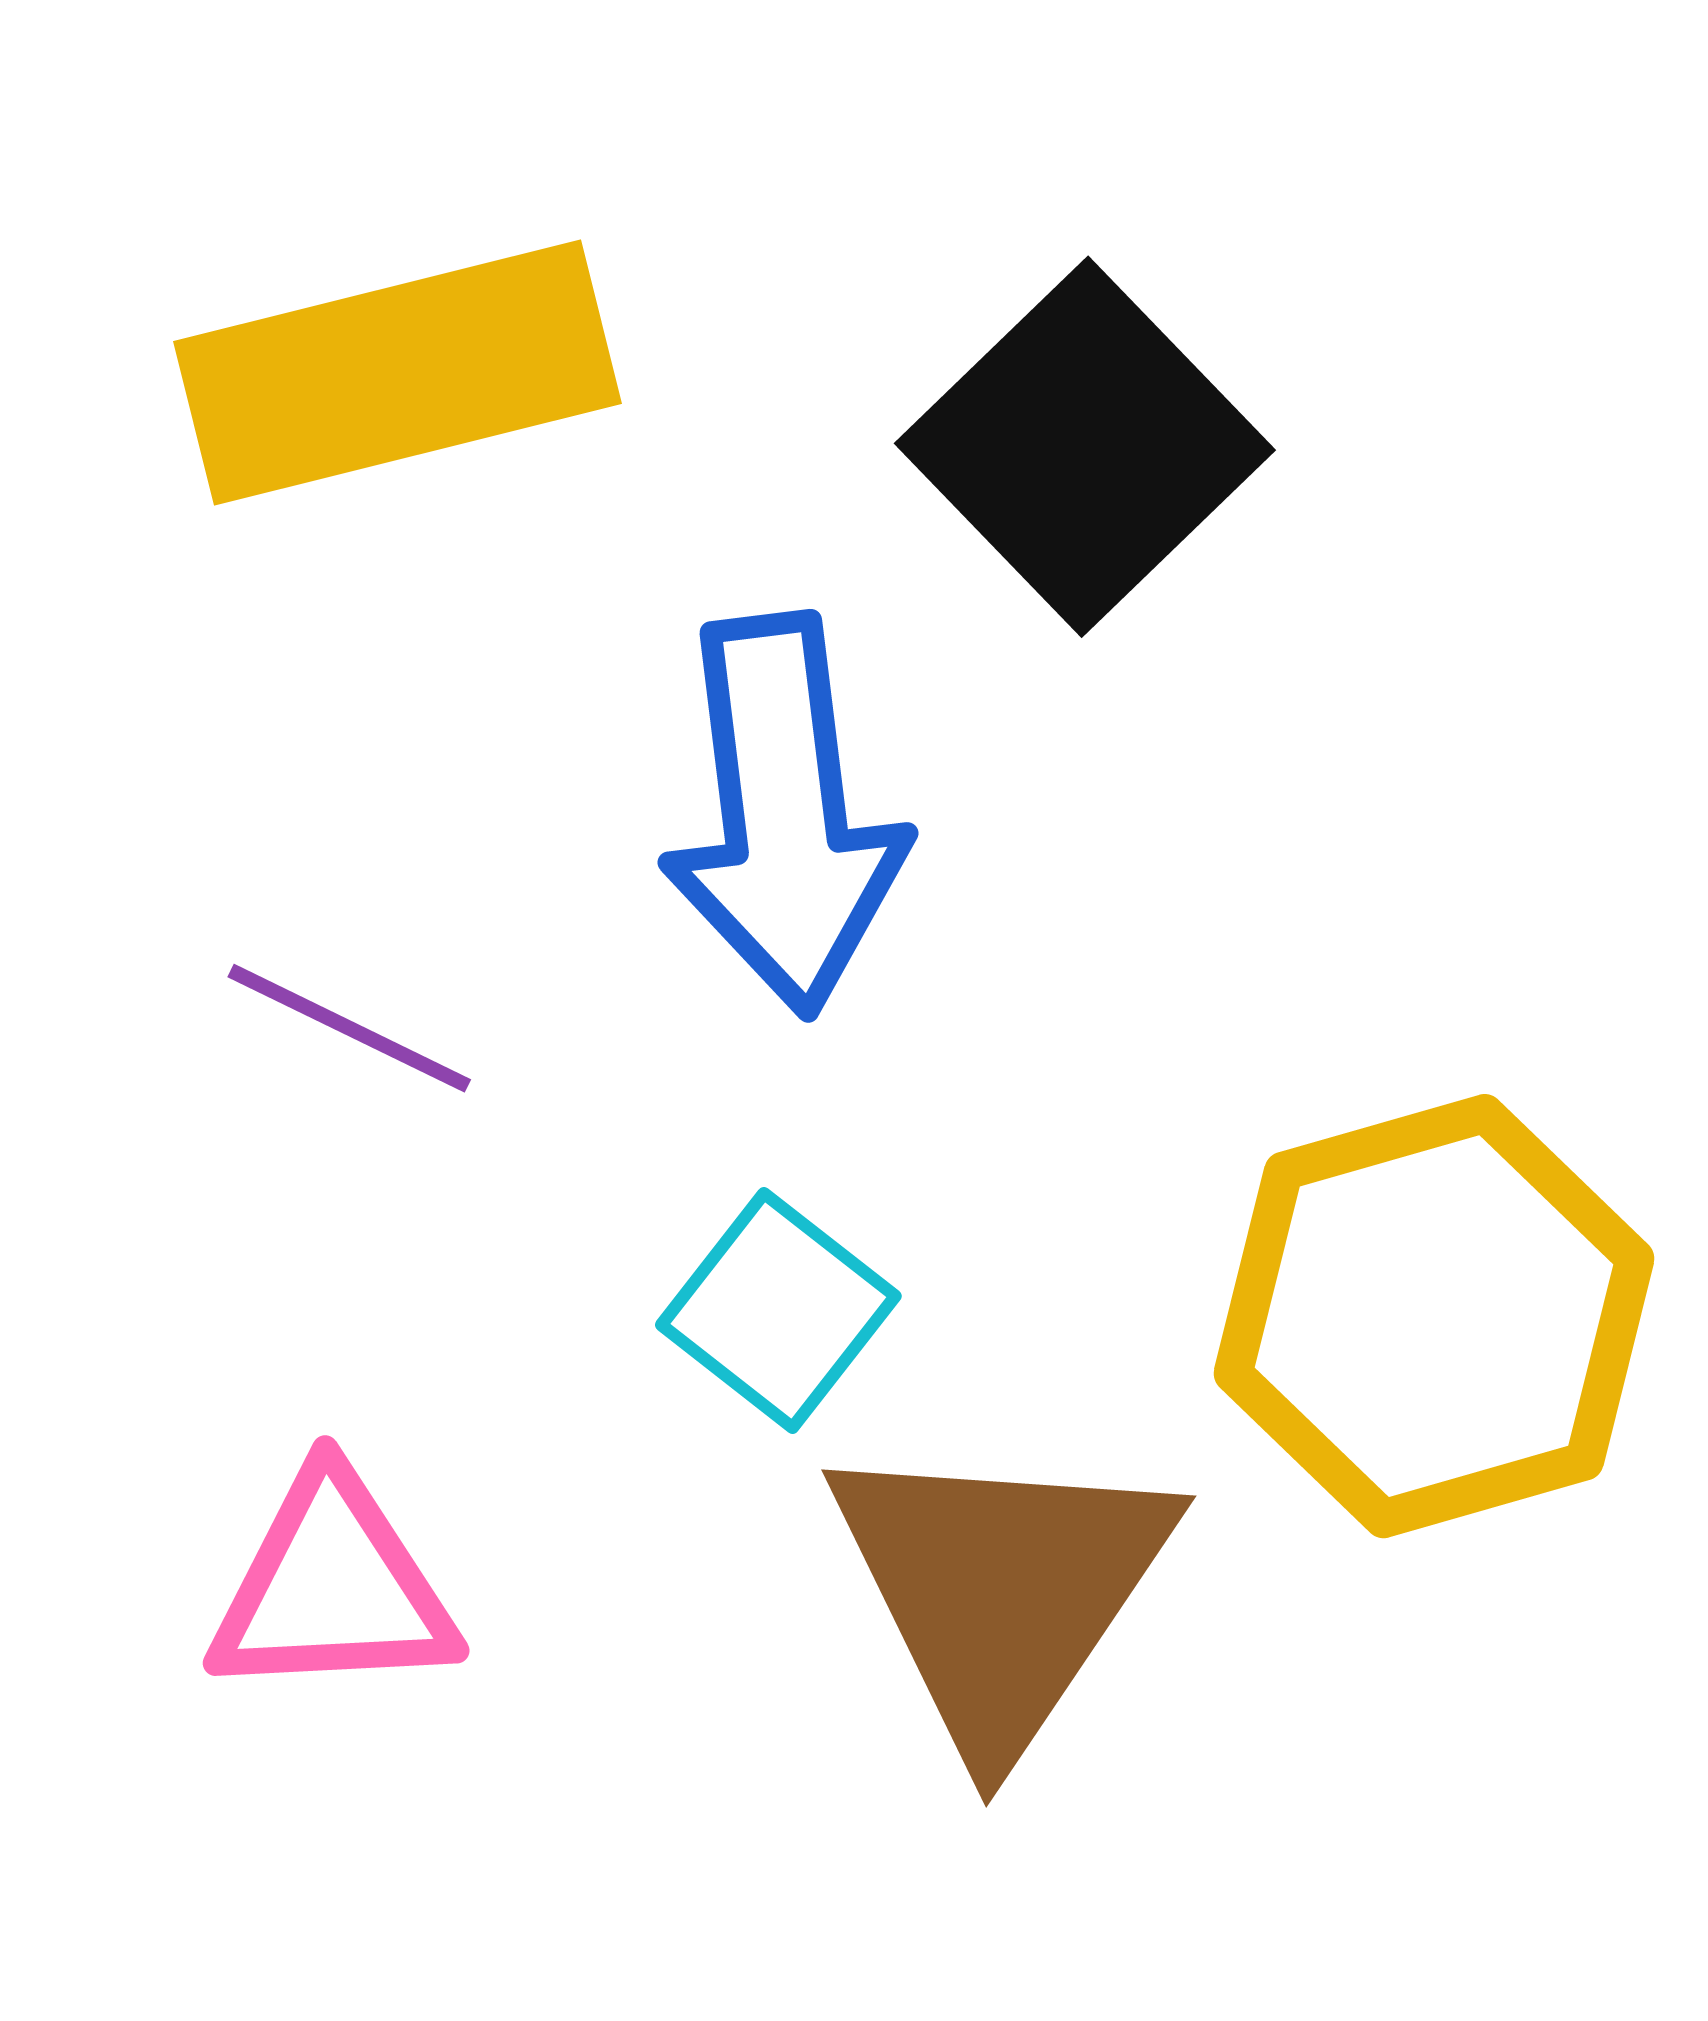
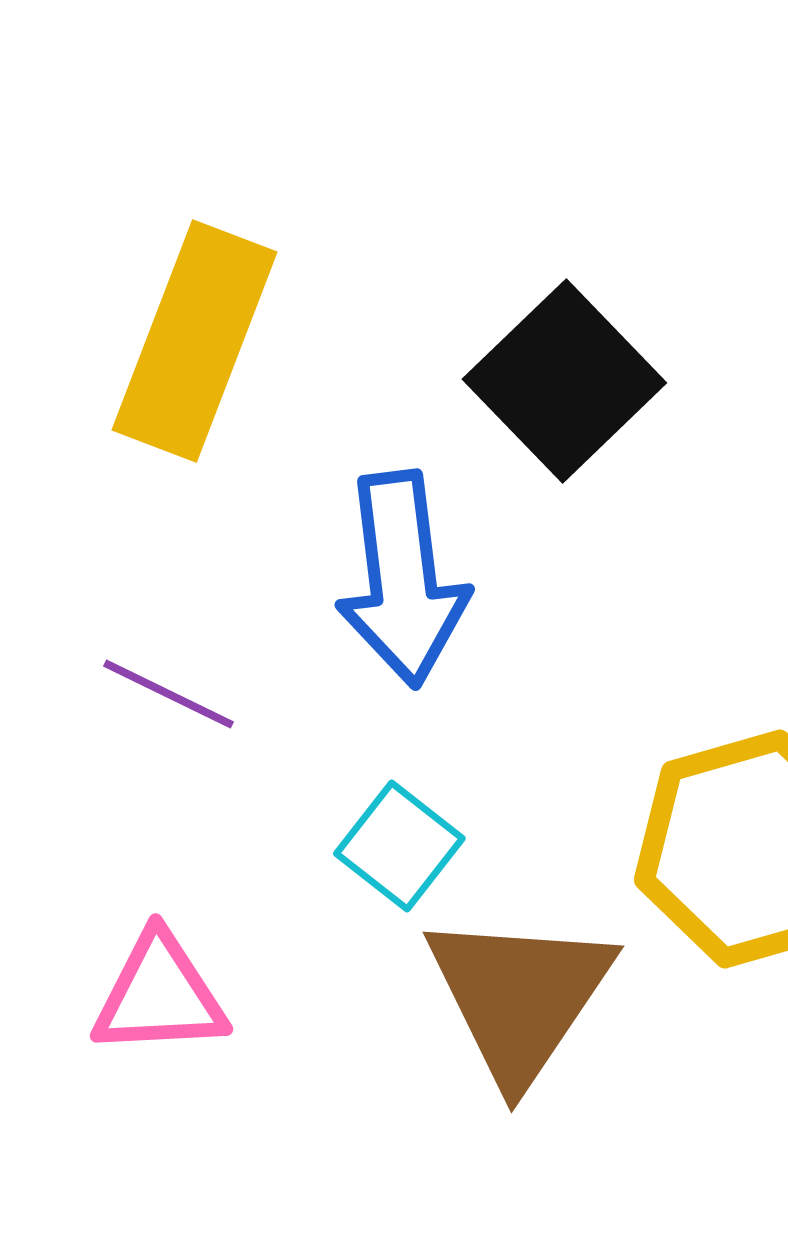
yellow rectangle: (398, 372) -> (194, 341), turned -55

